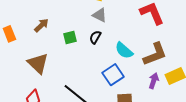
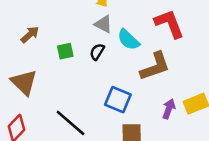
cyan semicircle: (124, 50) -> (128, 40), moved
brown L-shape: (155, 54) -> (155, 66), moved
blue square: (113, 75) -> (118, 100), turned -35

